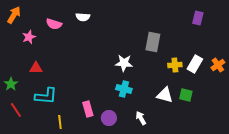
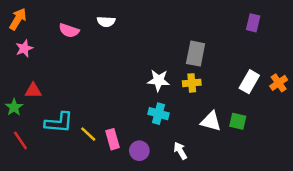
pink star: (29, 37) -> (24, 48), moved
yellow cross: (175, 65) -> (192, 83), moved
red triangle: (36, 68) -> (33, 91), moved
yellow line: (60, 122) -> (88, 134), moved, turned -40

